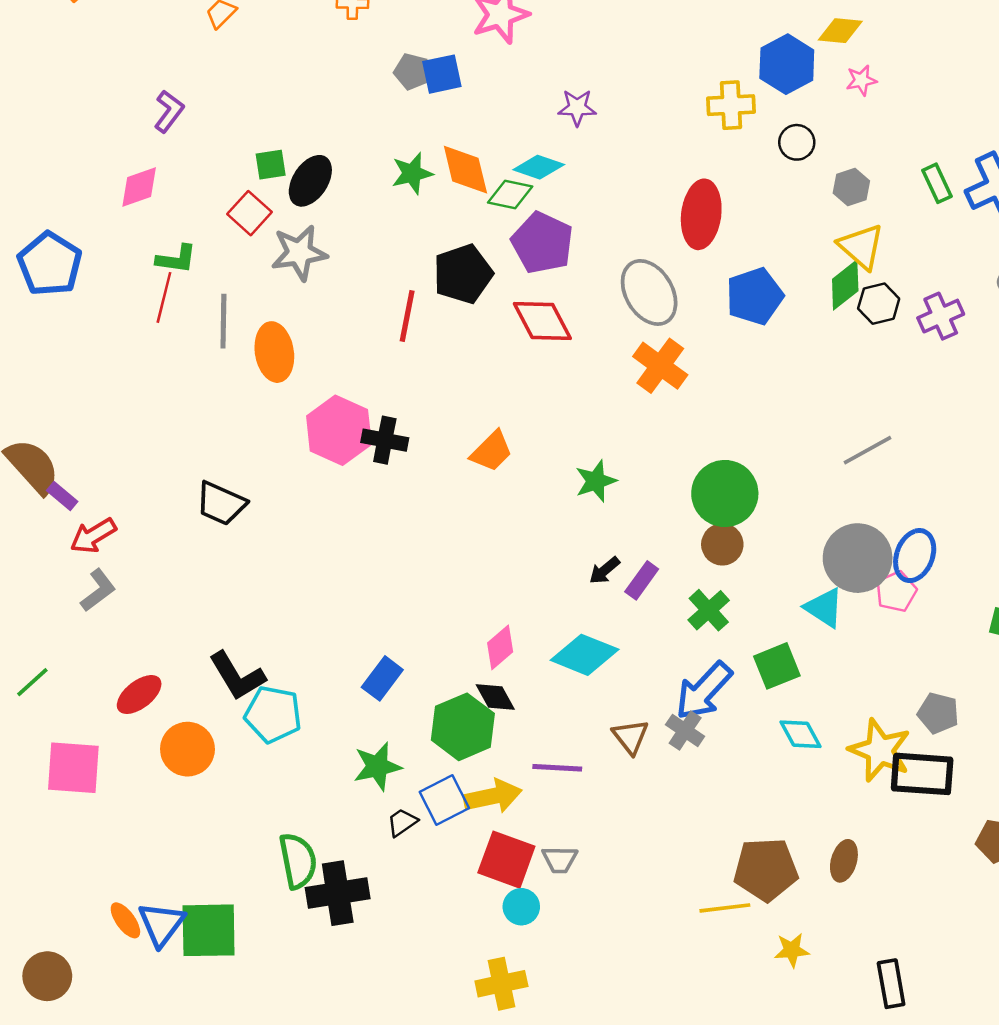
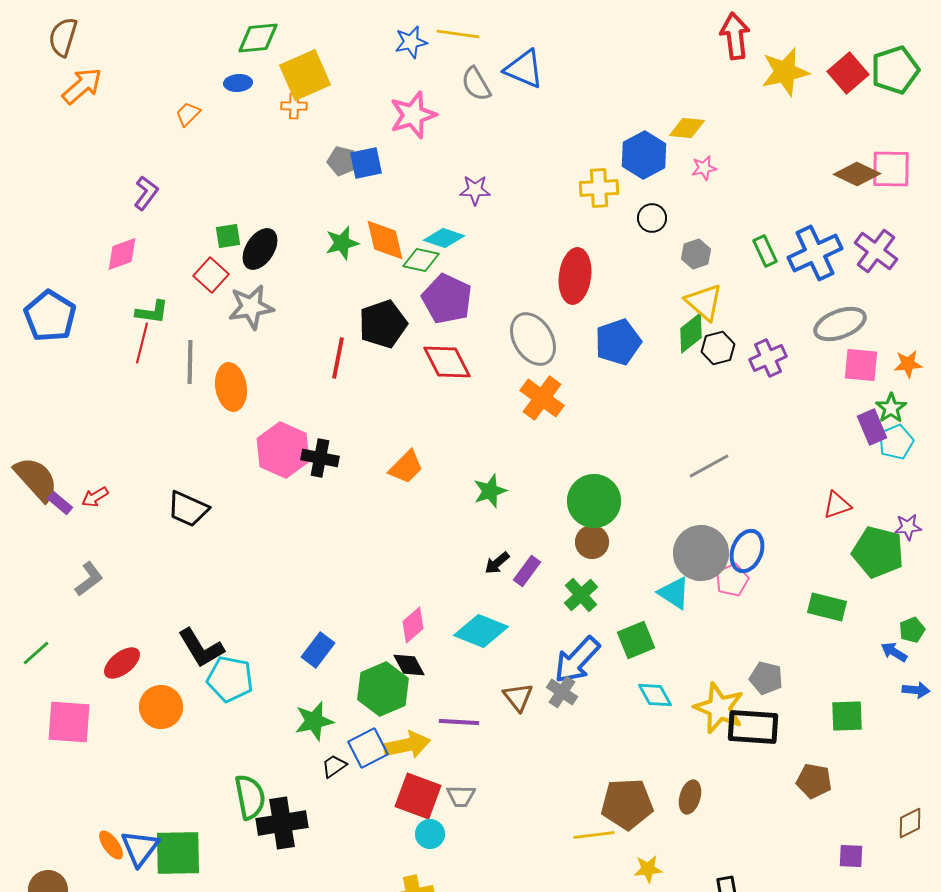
red arrow: (93, 536) -> (95, 497), moved, size x0.7

